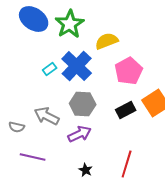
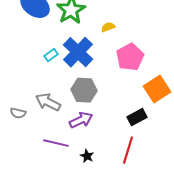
yellow semicircle: (107, 41) -> (108, 27), size x0.6
black rectangle: (126, 110) -> (137, 117), moved
purple line: (33, 157) -> (56, 143), moved

